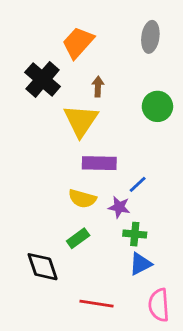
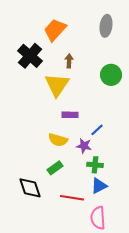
purple rectangle: (99, 163) -> (70, 115), size x0.7
red line: (96, 304) -> (72, 198), moved
pink semicircle: (159, 305) -> (98, 218), moved

